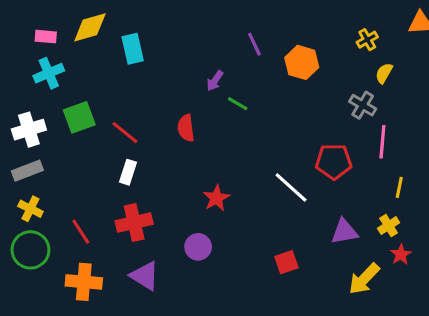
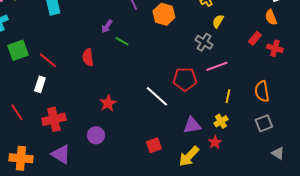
pink line: (382, 142) -> (217, 66), turned 65
white rectangle: (128, 172) -> (40, 84), moved
red line: (81, 232) -> (17, 112), moved
red star: (401, 254) -> (215, 142), moved
yellow arrow: (364, 279) -> (189, 156), moved

